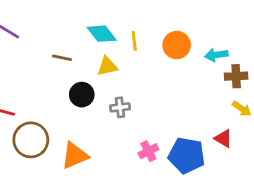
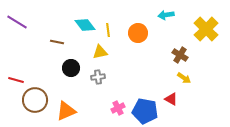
cyan arrow: (216, 55) -> (166, 15), moved
yellow triangle: (107, 66) -> (100, 52), moved
brown cross: (236, 76) -> (180, 55), turned 35

